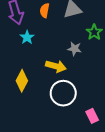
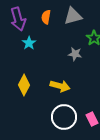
yellow arrow: (56, 66) -> (60, 86), moved
white circle: (63, 93) -> (64, 117), moved

